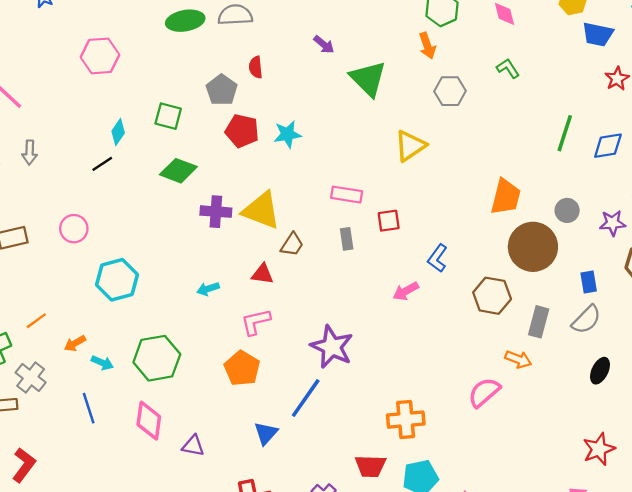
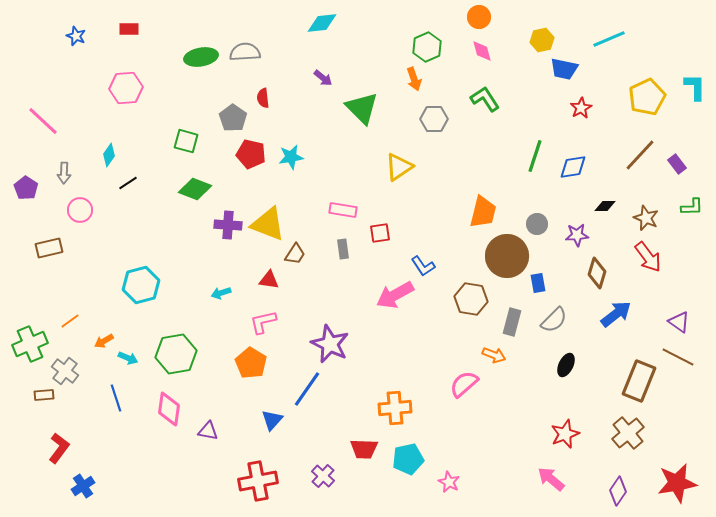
green L-shape: (508, 68) -> (485, 99), size x1.4
cyan diamond: (118, 132) -> (109, 155), moved
pink circle: (74, 229) -> (80, 210), moved
blue L-shape: (437, 258) -> (423, 266), turned -70
blue rectangle: (589, 282) -> (538, 283), moved
pink arrow: (406, 291) -> (395, 295), size x1.6

